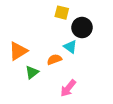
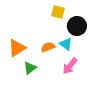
orange semicircle: (54, 59) -> (48, 47), moved
pink arrow: (68, 88) -> (70, 66), moved

